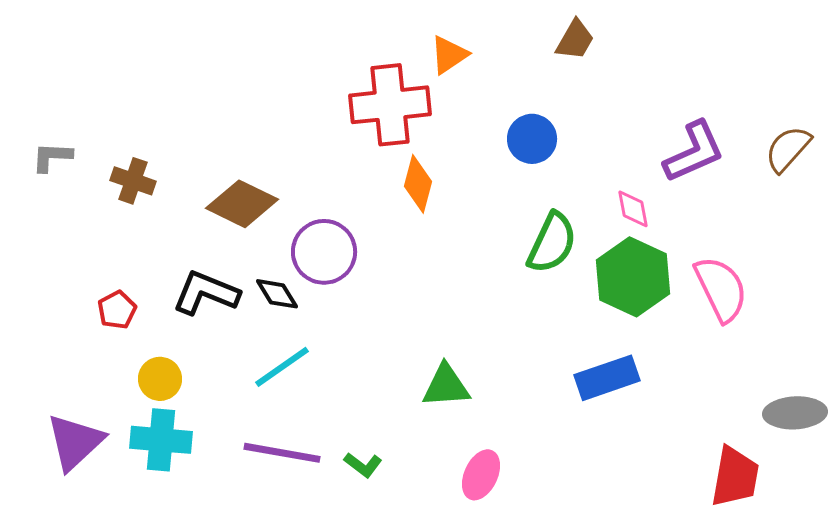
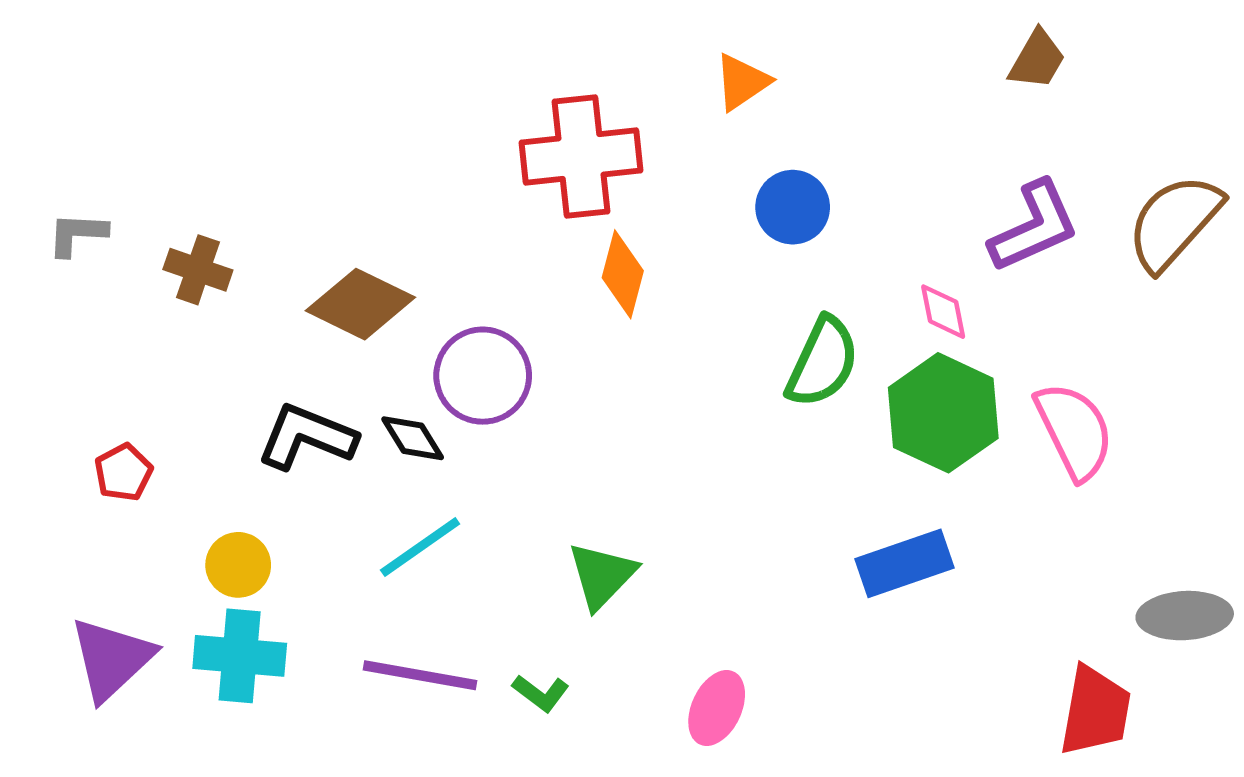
brown trapezoid: (575, 40) -> (1037, 60), moved
orange triangle: (449, 55) -> (742, 82), moved
brown semicircle: (788, 149) -> (1174, 222), size x1.4
red pentagon: (117, 310) -> (123, 472), moved
green triangle: (446, 386) -> (602, 575), moved, turned -42

